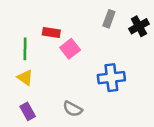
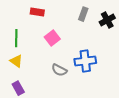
red rectangle: (51, 33) -> (37, 12), moved
gray semicircle: (73, 109) -> (59, 70), moved

